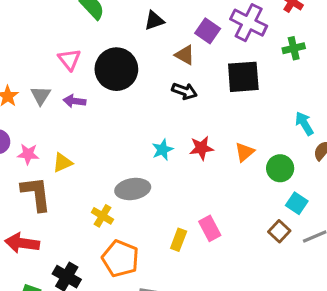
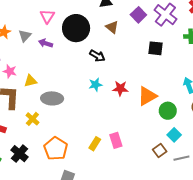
brown triangle: (185, 55) -> (112, 27), moved
black square: (243, 77) -> (155, 48), size x0.7
black arrow: (184, 91) -> (97, 56), moved
orange triangle: (245, 152) -> (147, 96), size x1.5
gray ellipse: (133, 189) -> (52, 98), moved
yellow cross: (102, 216) -> (32, 119), moved

